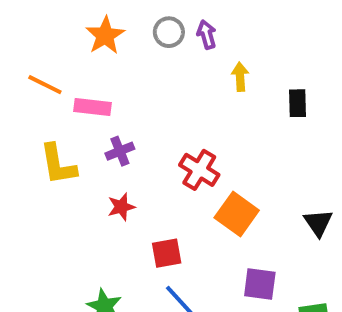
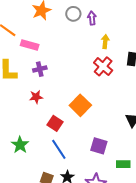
red cross: (199, 170) -> (103, 66), moved
orange square: (237, 214) -> (80, 105), moved
red square: (167, 253) -> (55, 123), turned 35

